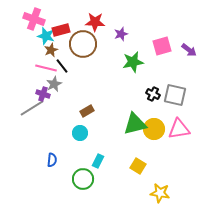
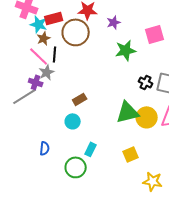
black line: (62, 66) -> (55, 54), turned 42
pink line: (46, 68) -> (39, 56), turned 30
yellow square: (138, 166) -> (131, 154), turned 35

